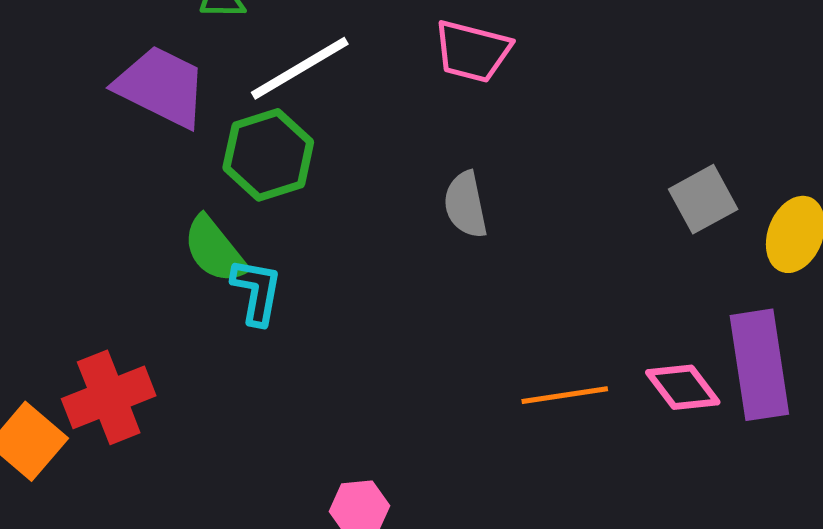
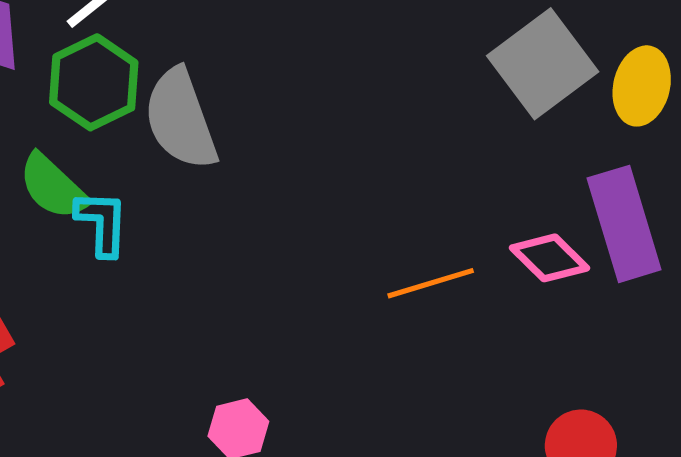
gray square: (703, 199) -> (543, 64), size x1.5
gray semicircle: (466, 205) -> (181, 119), moved, size x1.5

